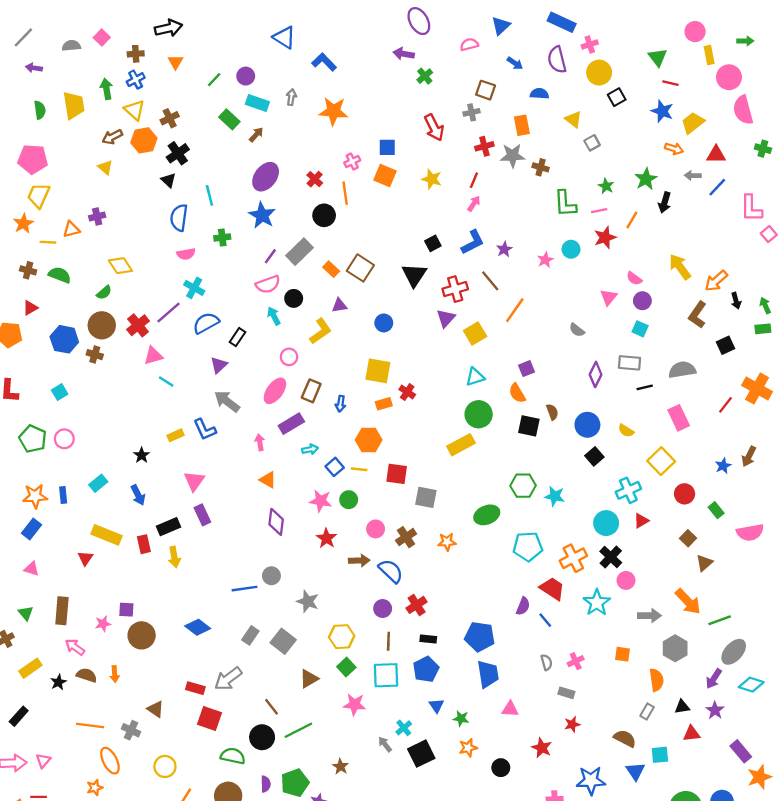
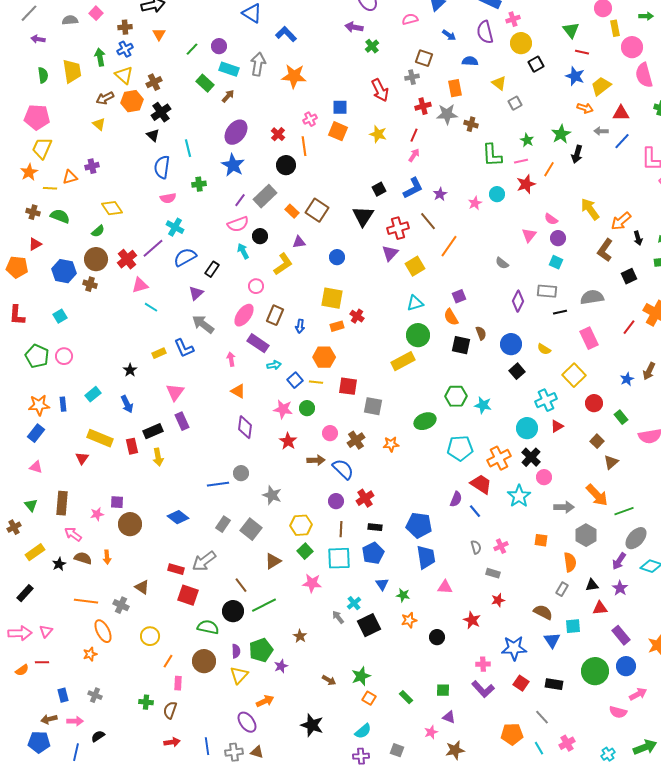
gray arrow: (291, 97) -> (258, 64), size x1.6
purple rectangle: (291, 424) -> (258, 343), turned 65
purple rectangle: (741, 751) -> (621, 635), moved

